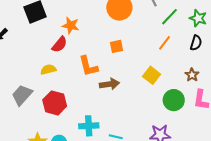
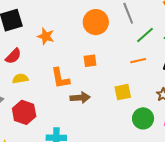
orange line: (165, 43) -> (138, 61), turned 35
red semicircle: (59, 44) -> (13, 56), moved
yellow square: (152, 75) -> (123, 92), turned 36

